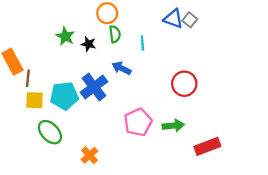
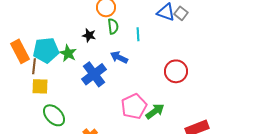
green star: (65, 36) -> (68, 53), moved
cyan pentagon: (64, 96) -> (46, 50), moved
green arrow: (173, 126) -> (155, 111), moved, turned -30

